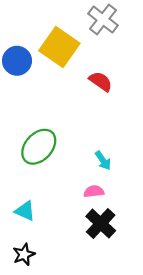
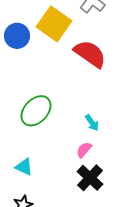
red semicircle: (101, 81) -> (90, 54), size x1.6
pink semicircle: (94, 191) -> (84, 150), turned -42

